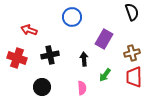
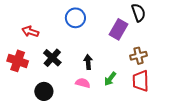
purple rectangle: (104, 39) -> (119, 29), moved
black cross: (50, 55) -> (52, 58), turned -36
pink semicircle: (82, 88) -> (83, 83), moved, turned -72

